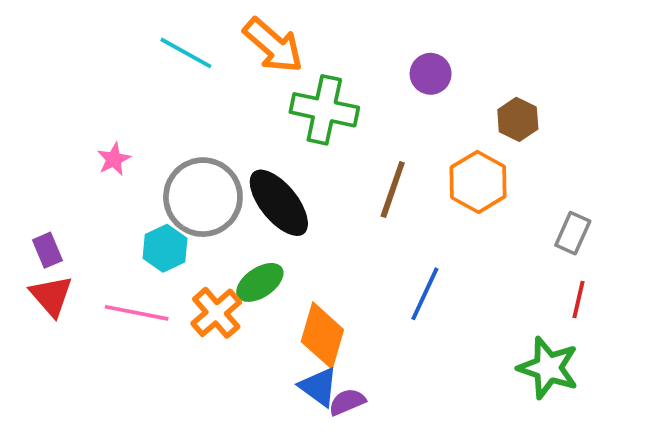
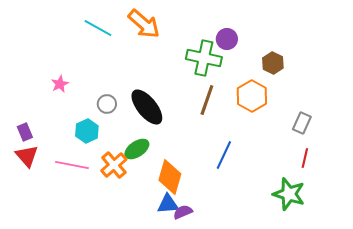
green cross: (324, 110) -> (204, 58), moved
gray circle: (203, 197) -> (107, 104), size x0.5
blue triangle: (319, 387) -> (168, 204), turned -40

